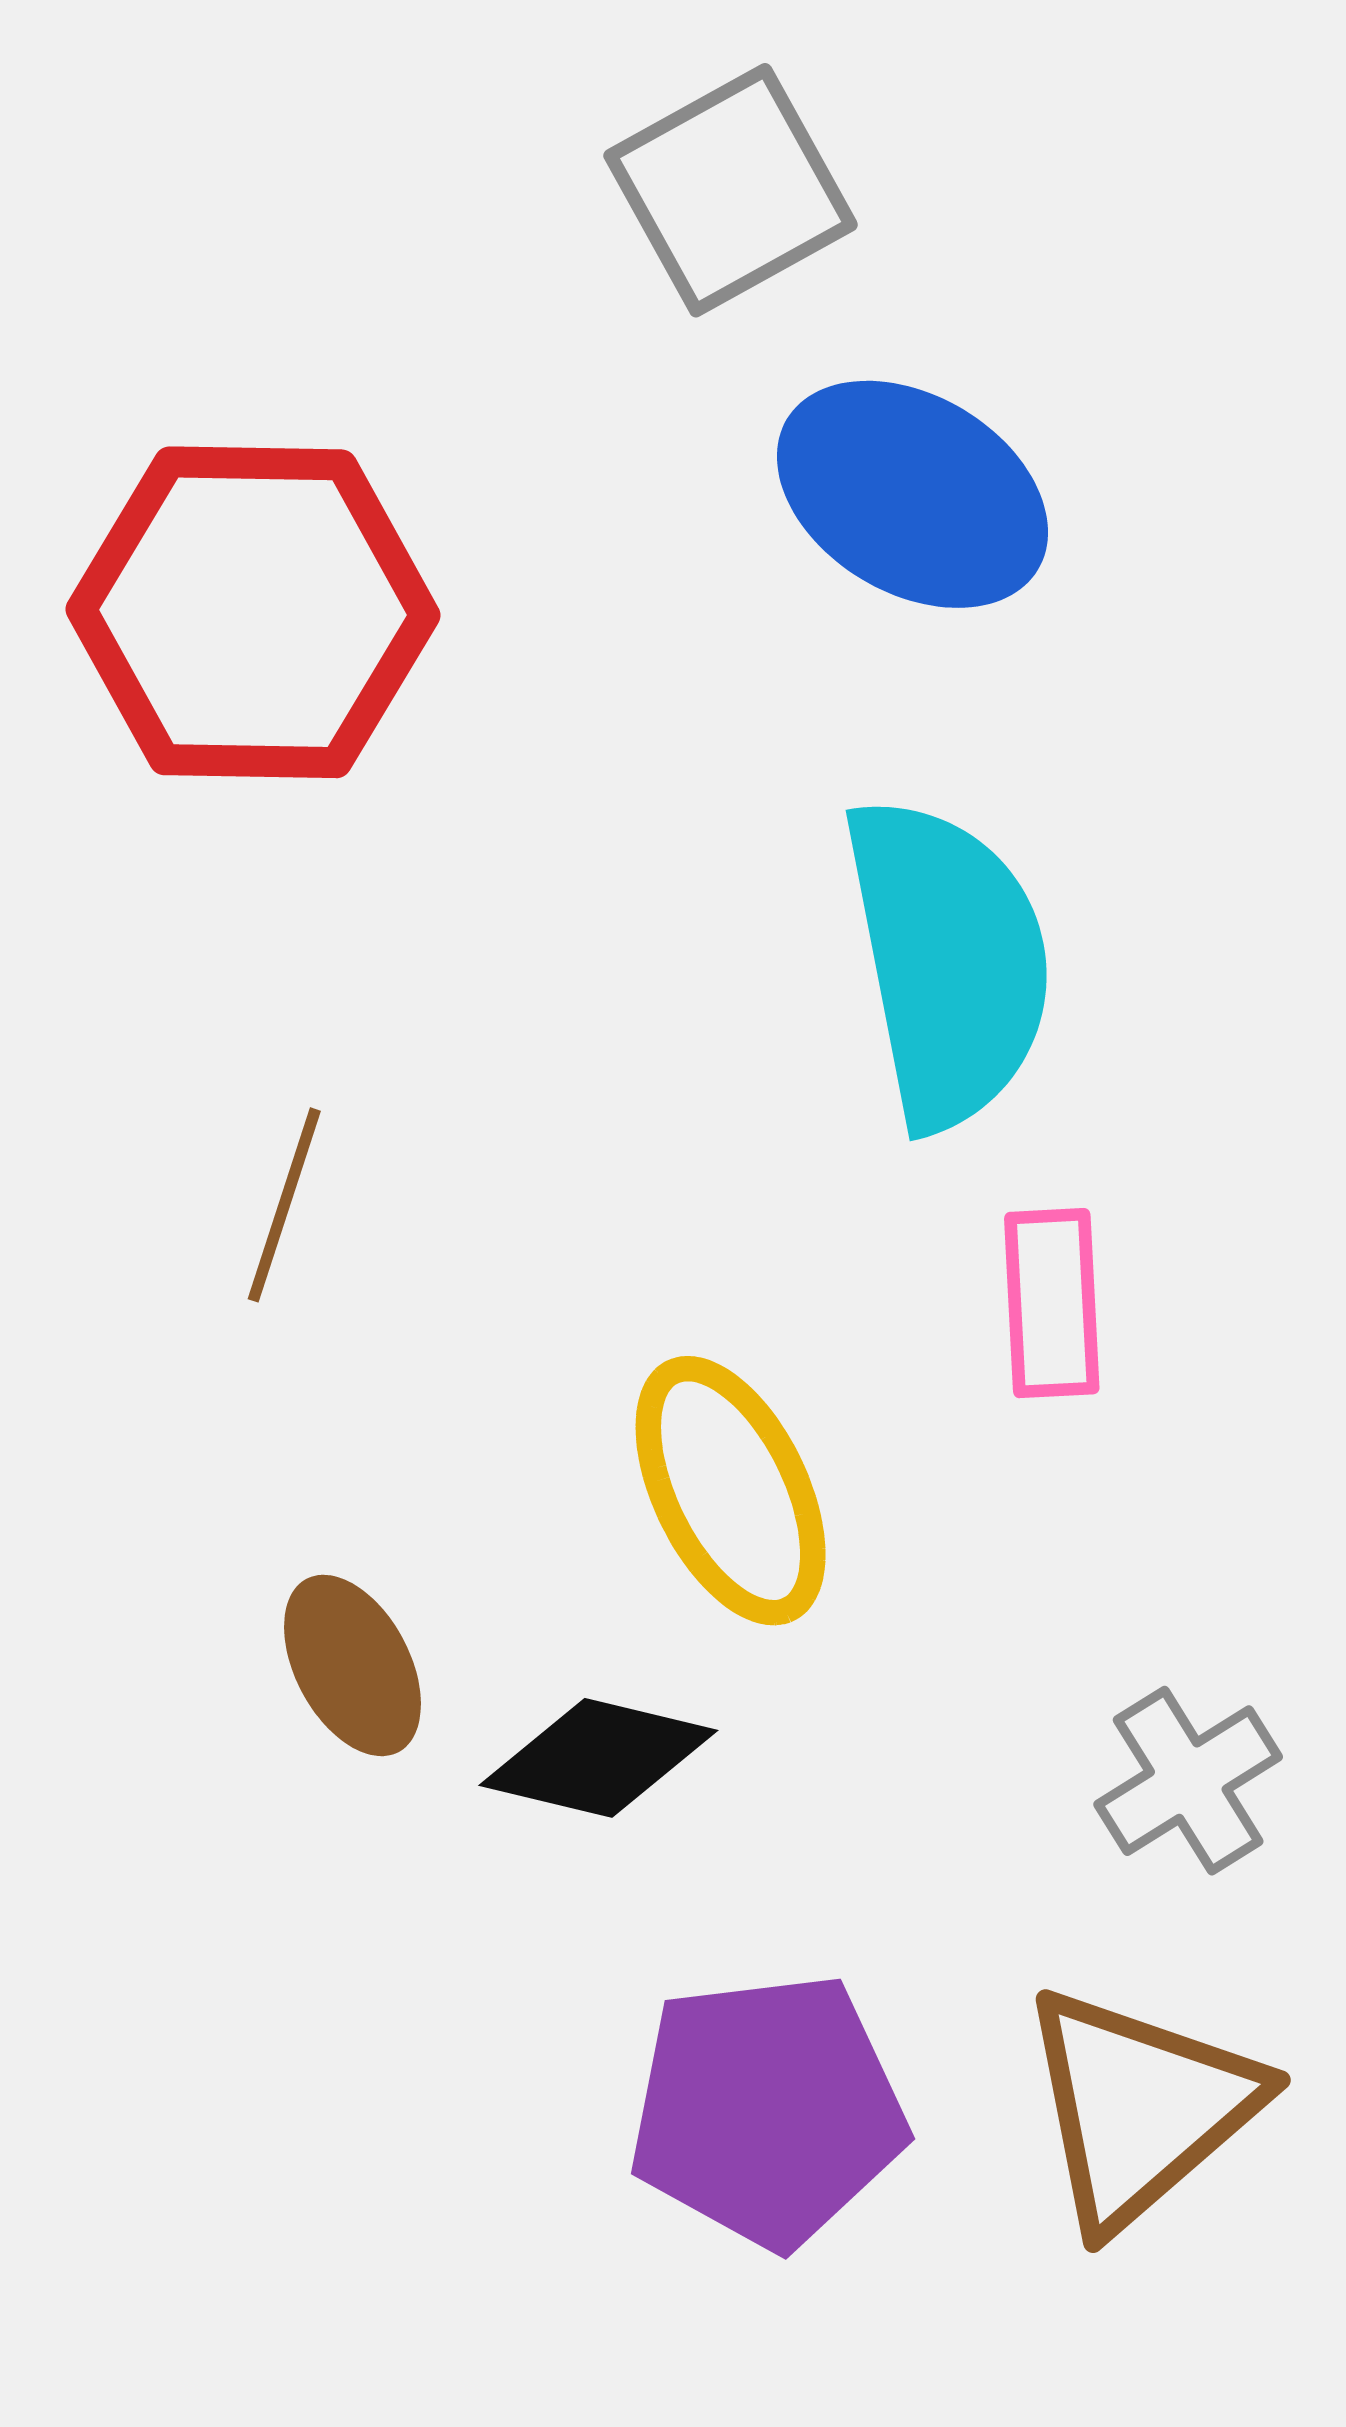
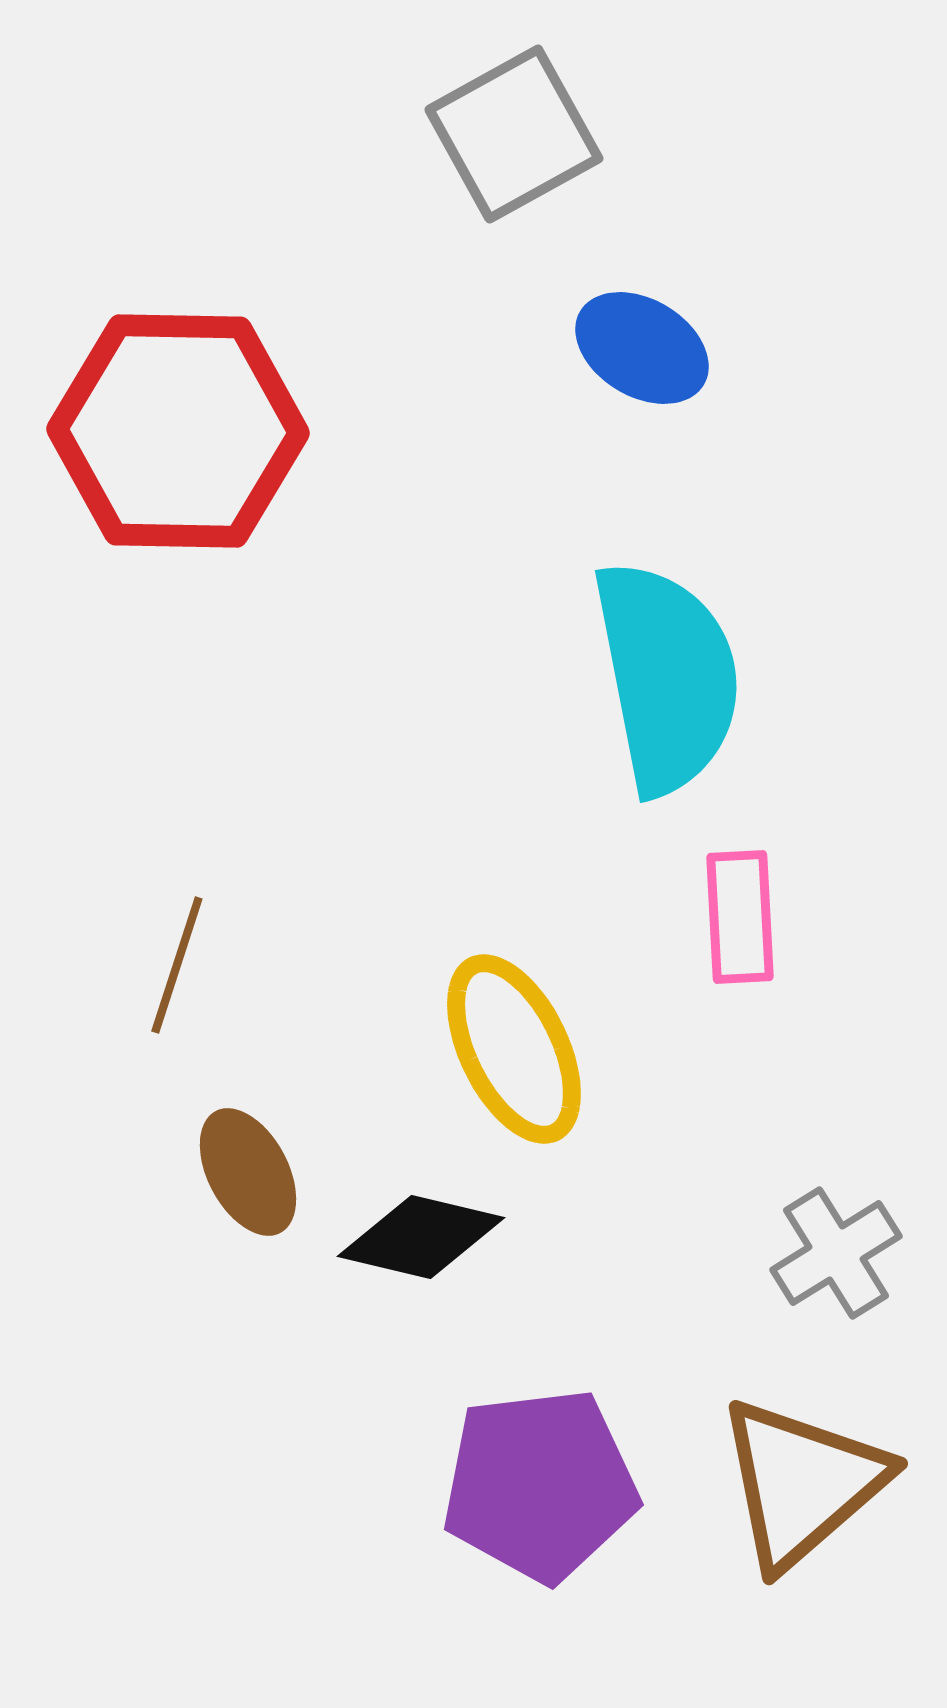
blue ellipse: (912, 494) -> (642, 348), size x0.7
brown line: (284, 1205) -> (177, 965), moved

